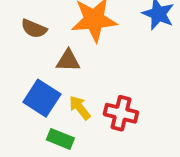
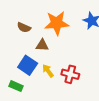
green rectangle: (60, 139) -> (16, 86), moved

